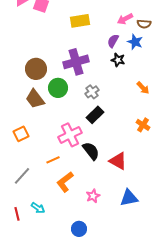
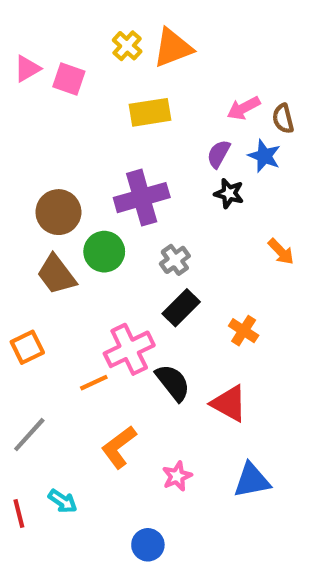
brown semicircle: (144, 24) -> (283, 119), turned 72
orange cross: (143, 125) -> (244, 331), moved
orange line: (53, 160) -> (94, 383), moved

